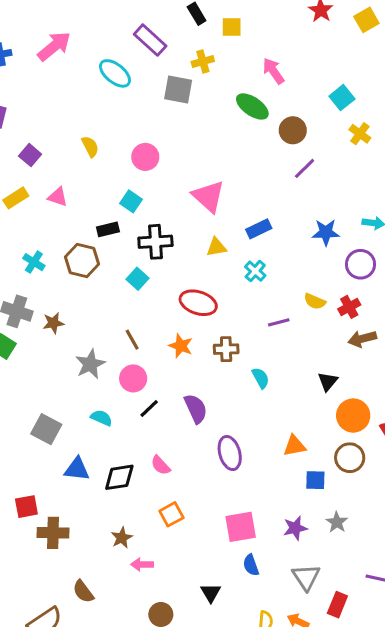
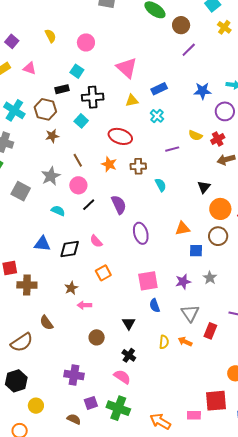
cyan cross: (34, 262) -> (14, 110), size x1.5
brown star: (53, 323) -> (52, 136), moved
gray square: (46, 429) -> (21, 191), moved

